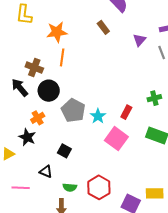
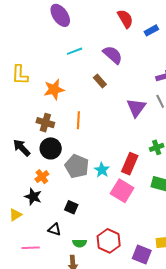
purple triangle: (140, 40) -> (136, 108), moved, size x1.5
orange line: (62, 57) -> (78, 120), moved
brown cross: (34, 67) -> (45, 123), moved
red rectangle: (126, 112) -> (130, 164), size x1.5

